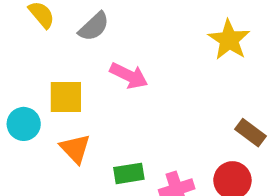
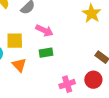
green rectangle: (129, 173) -> (46, 53), moved

